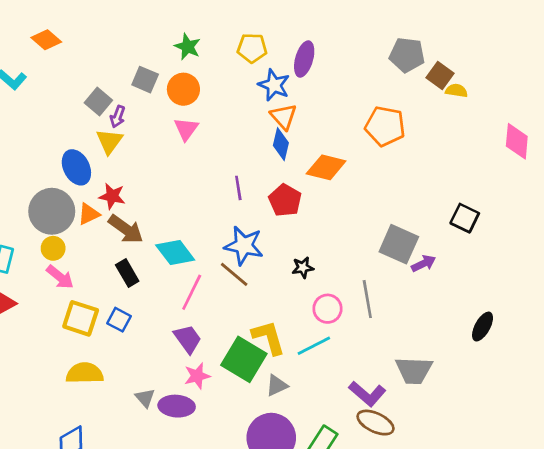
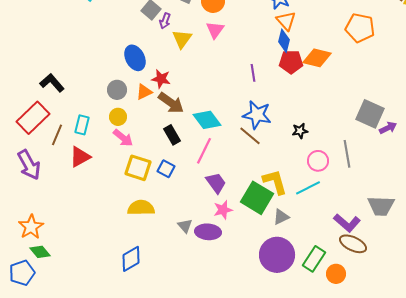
yellow triangle: (109, 141) -> (182, 39), moved
red pentagon: (285, 200) -> (291, 62), moved, turned -30
gray circle: (52, 211) -> (117, 90), size x0.6
pink line: (192, 292) -> (204, 151), moved

